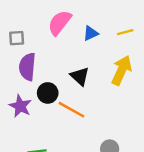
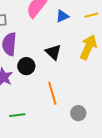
orange line: (72, 110) -> (52, 93), moved, turned 45

